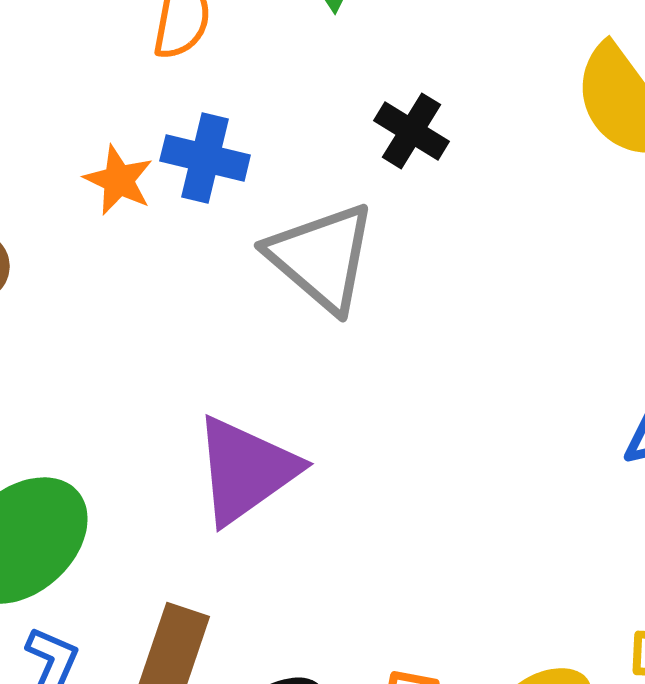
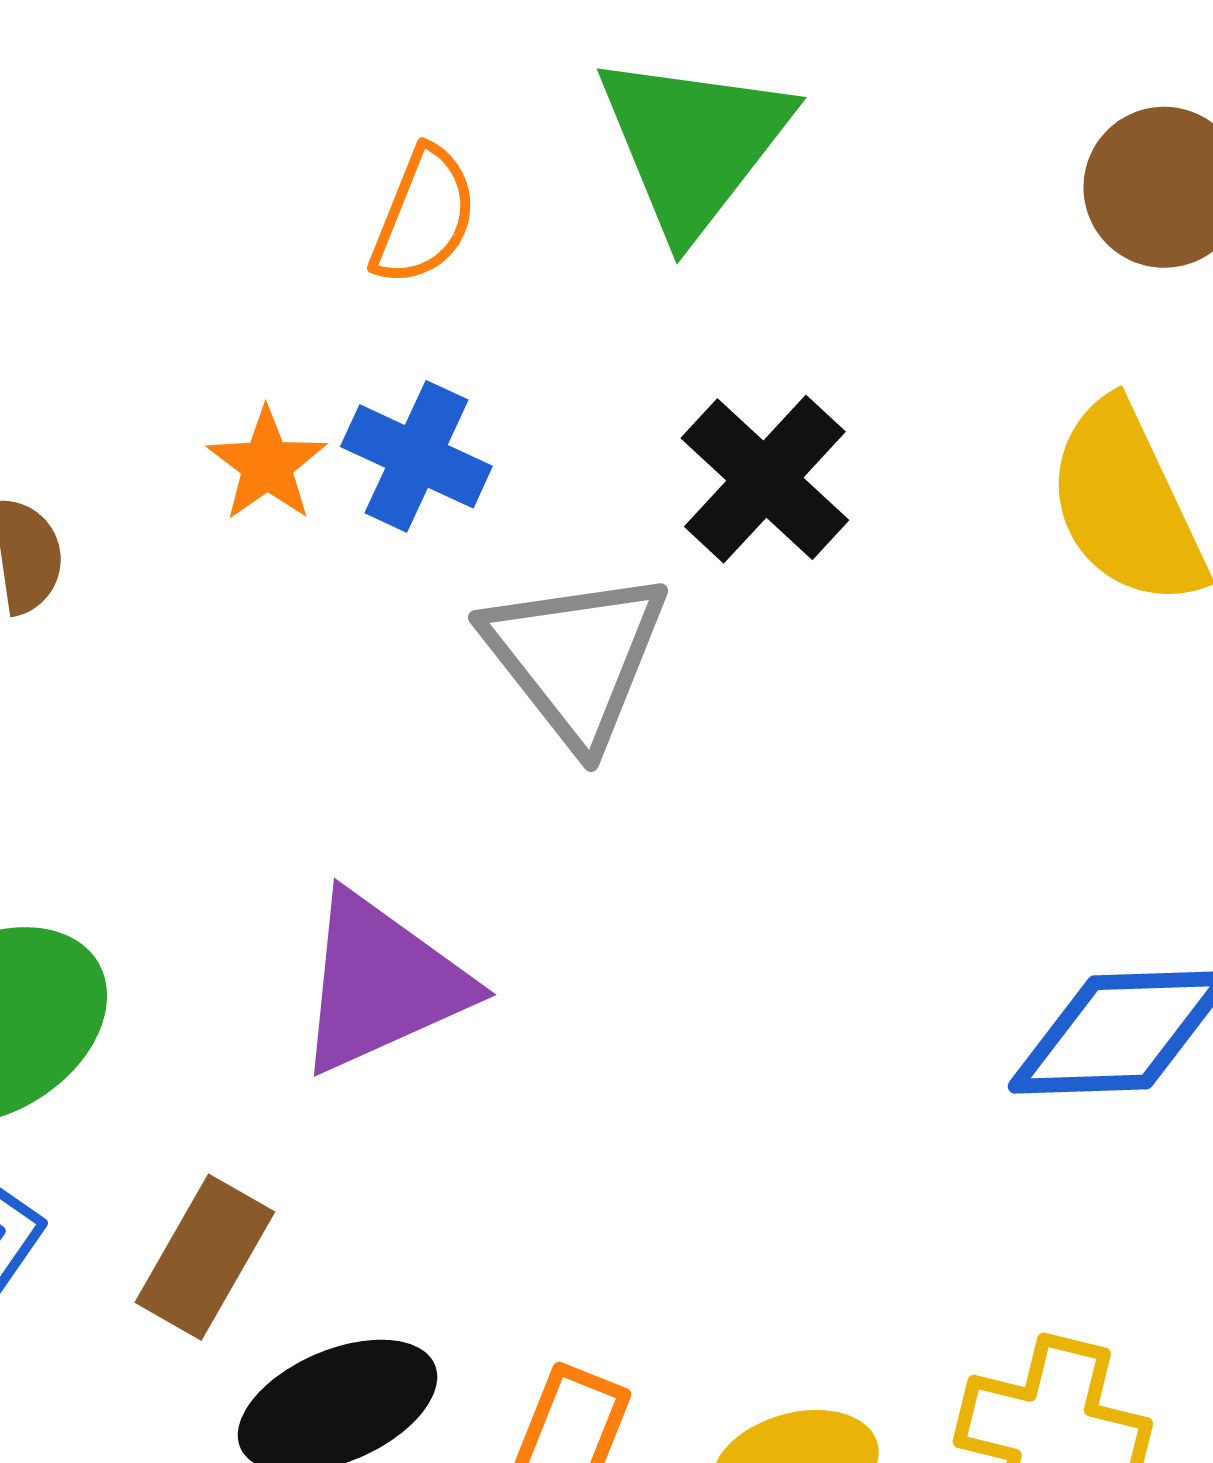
black cross: (411, 131) -> (765, 479), size x1.4

